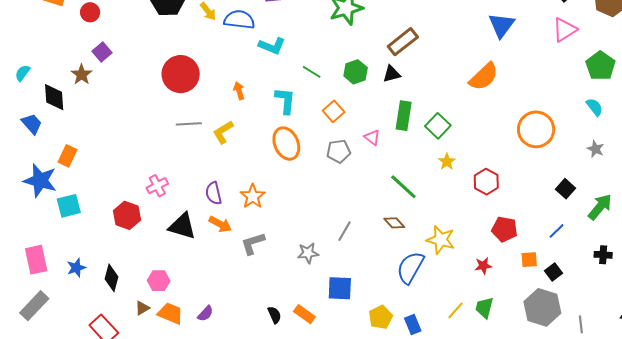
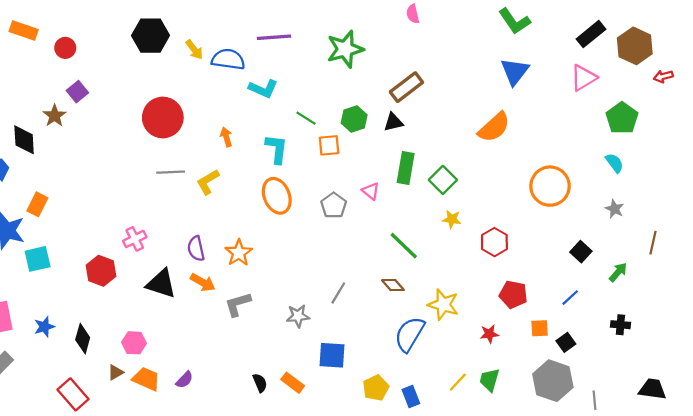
orange square: (334, 111) -> (329, 145), moved, turned 35
gray pentagon: (339, 151) -> (334, 205), turned -30
yellow star: (447, 162) -> (452, 219), turned -30
green arrow: (600, 207) -> (618, 272), size x0.7

